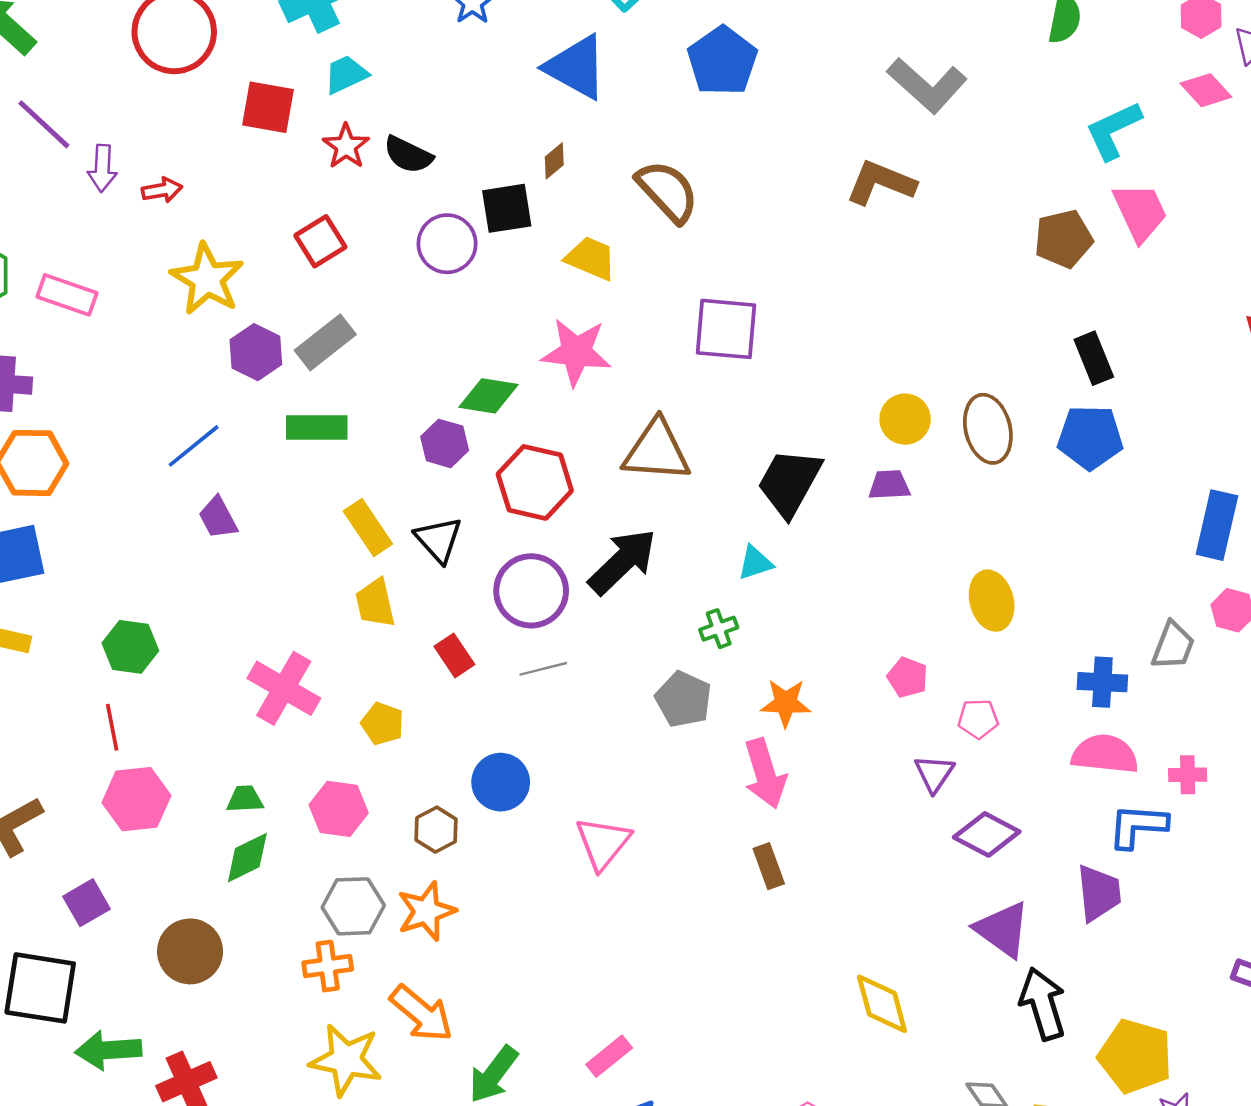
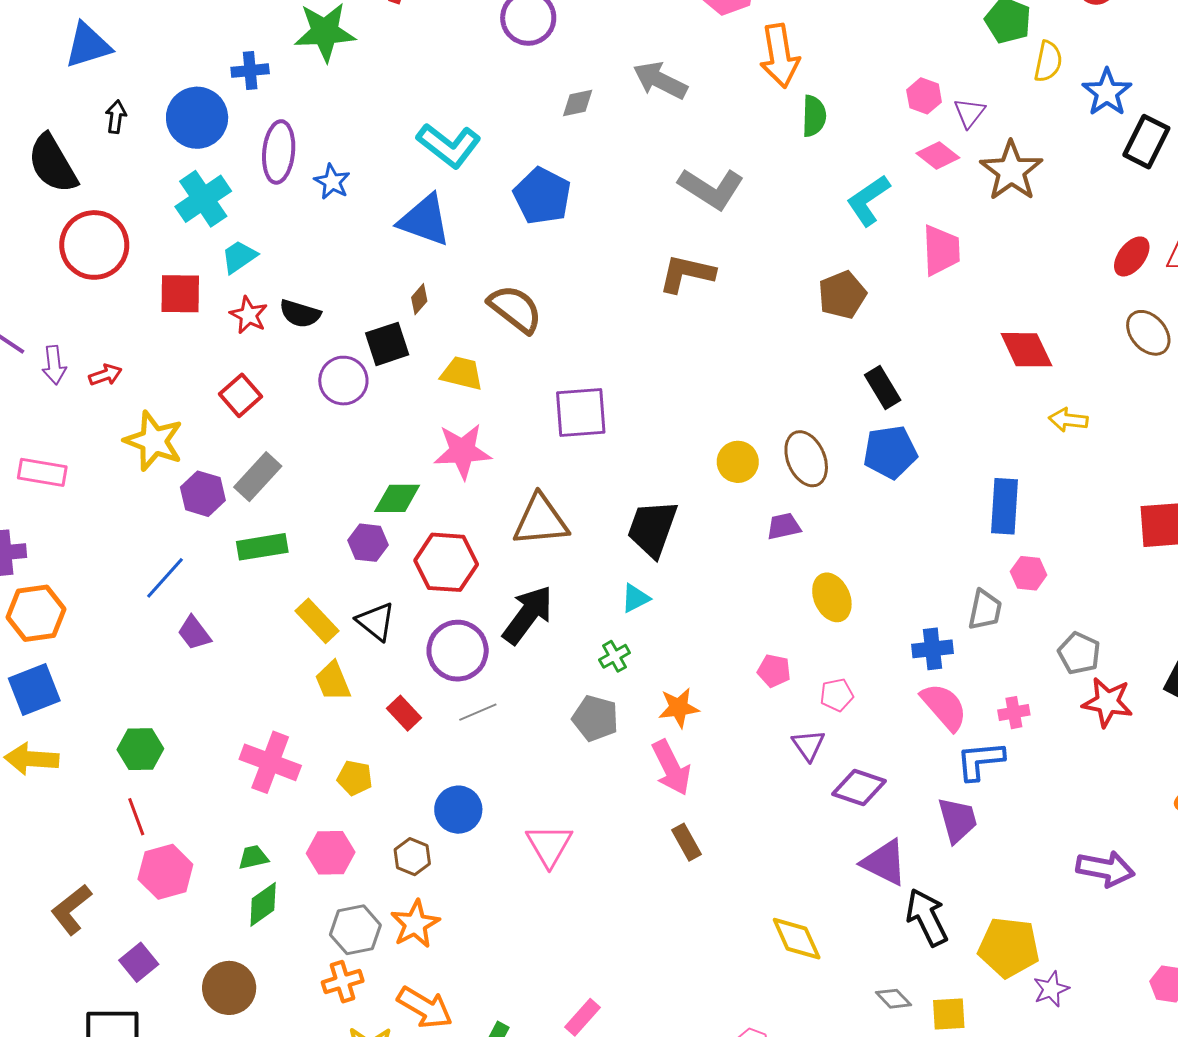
pink trapezoid: (1140, 212) -> (941, 250), moved, turned 32
purple trapezoid: (889, 485) -> (784, 526), moved
pink semicircle: (1105, 754) -> (944, 707), turned 52

